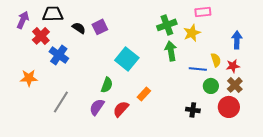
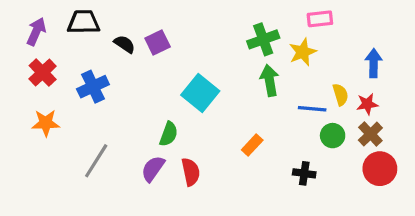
red cross: (41, 36) -> (43, 73), moved
blue cross: (59, 55) -> (93, 87), turned 30
orange rectangle: (144, 94) -> (252, 145), moved
red circle: (229, 107) -> (380, 169), moved
red semicircle: (121, 109) -> (191, 172), turned 126

